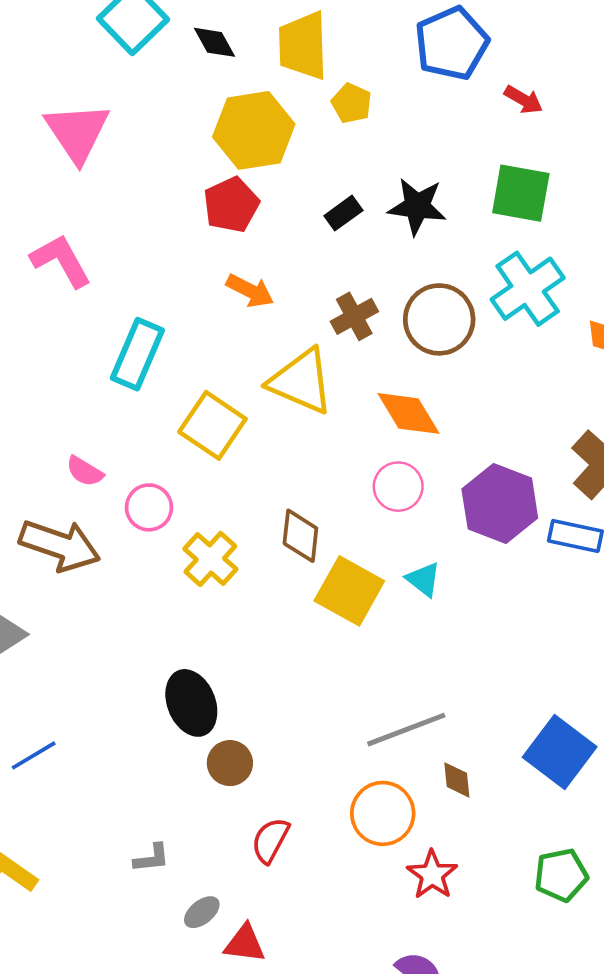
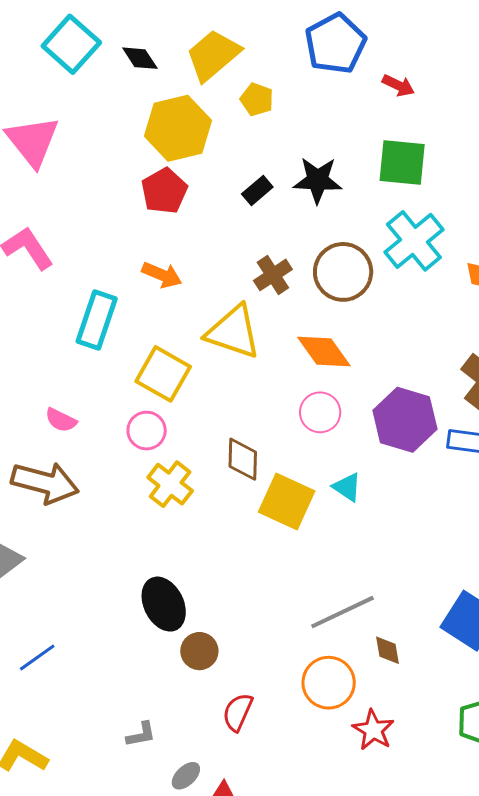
yellow trapezoid: (303, 46) -> (213, 55), turned 56
orange arrow: (250, 291) -> (162, 275), moved
pink circle: (149, 507) -> (147, 431), moved

